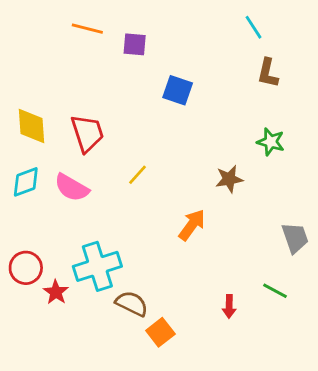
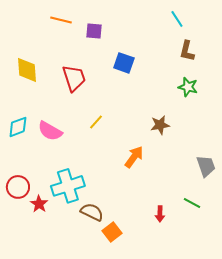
yellow diamond: (32, 126) -> (27, 70), moved
red trapezoid: (87, 133) -> (74, 78), moved
green star: (271, 142) -> (188, 87), moved

